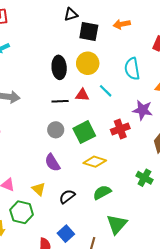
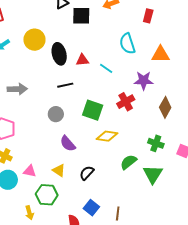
yellow circle: (88, 63) -> (34, 40), moved
red triangle: (82, 95) -> (82, 60), moved
gray circle: (56, 130) -> (56, 114), moved
green square: (84, 132) -> (93, 110), turned -35
green semicircle: (102, 192) -> (129, 162), moved
green triangle: (117, 224) -> (153, 174), moved

